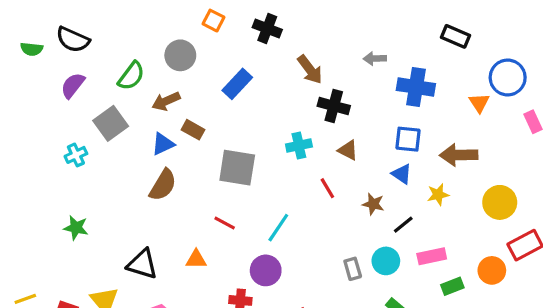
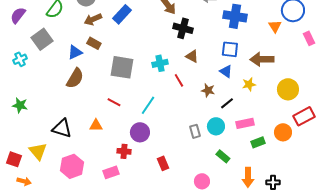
brown arrow: (166, 101) -> (93, 19), moved
cyan cross: (299, 145) -> (160, 63), moved

